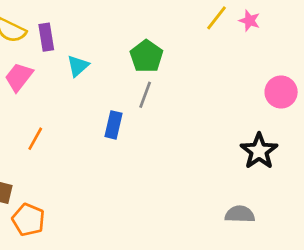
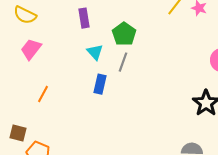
purple rectangle: (46, 37) -> (84, 18), moved
cyan triangle: (78, 66) -> (95, 52), moved, turned -30

